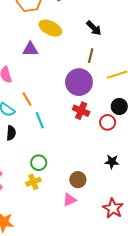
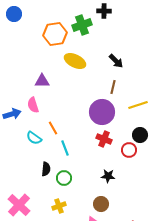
purple triangle: (30, 49) -> (42, 81), moved
black semicircle: (11, 133) -> (46, 169), moved
black star: (112, 162) -> (108, 176), moved
green circle: (39, 163) -> (64, 178), moved

